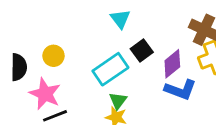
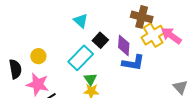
purple diamond: (172, 64) -> (124, 45), turned -35

